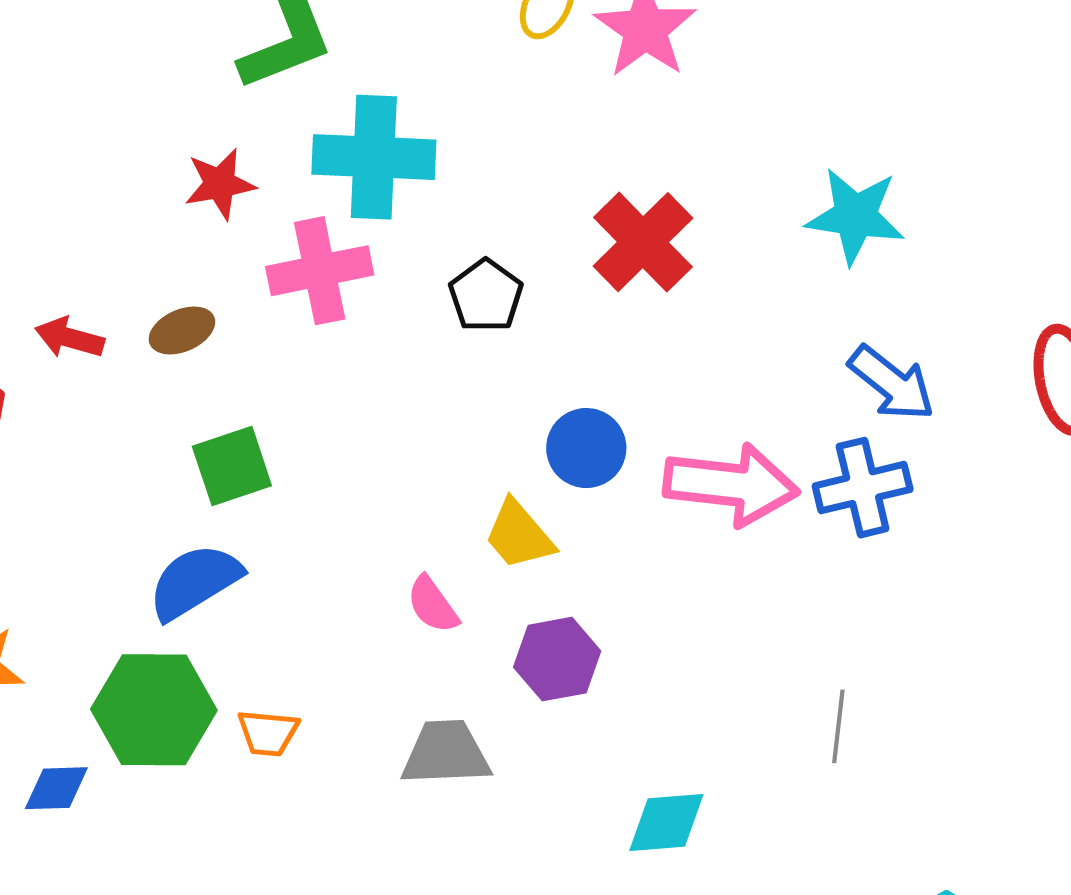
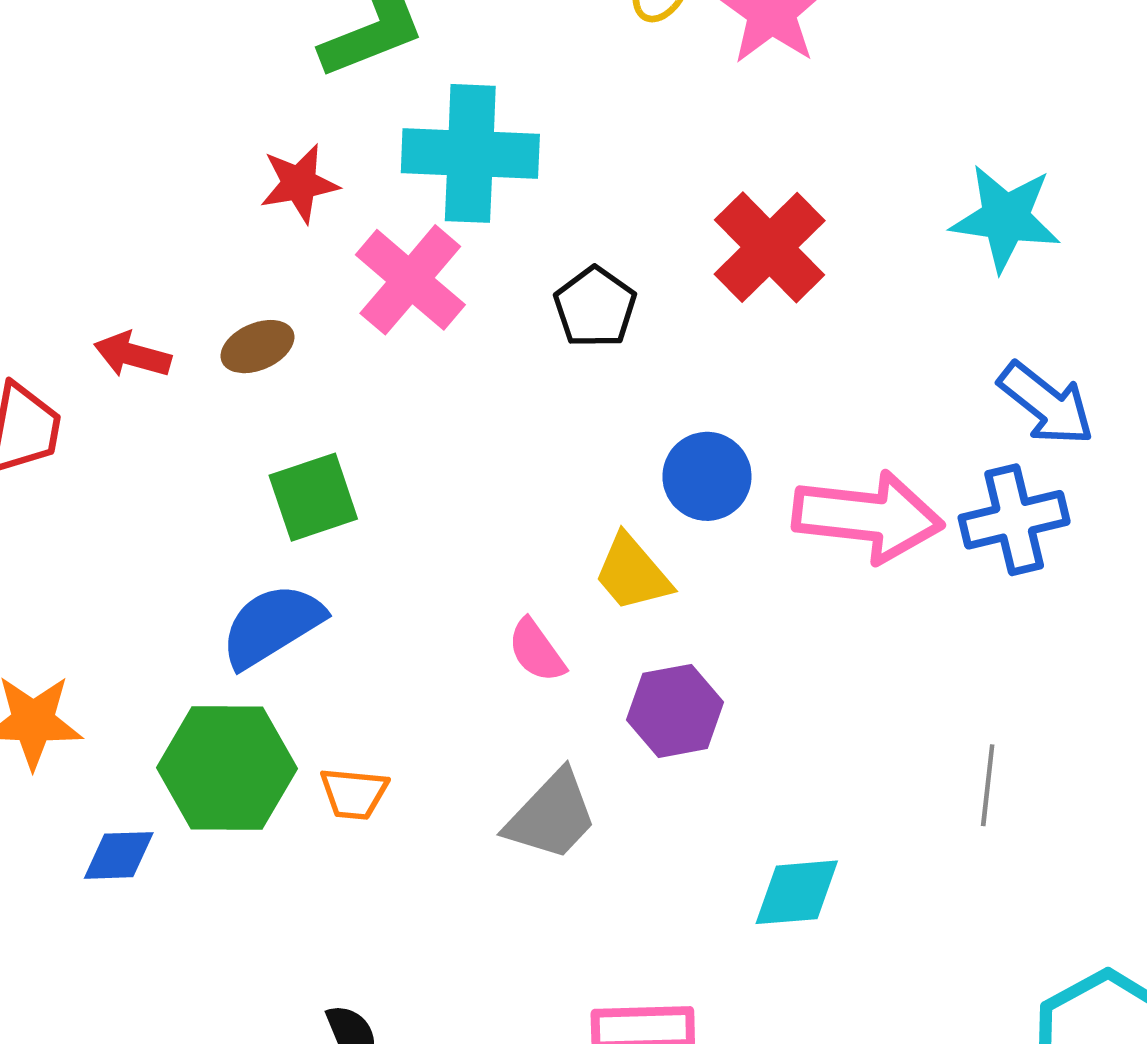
pink cross: (320, 271) -> (410, 280), turned -38
gray trapezoid: (446, 753) -> (552, 816), turned 136

